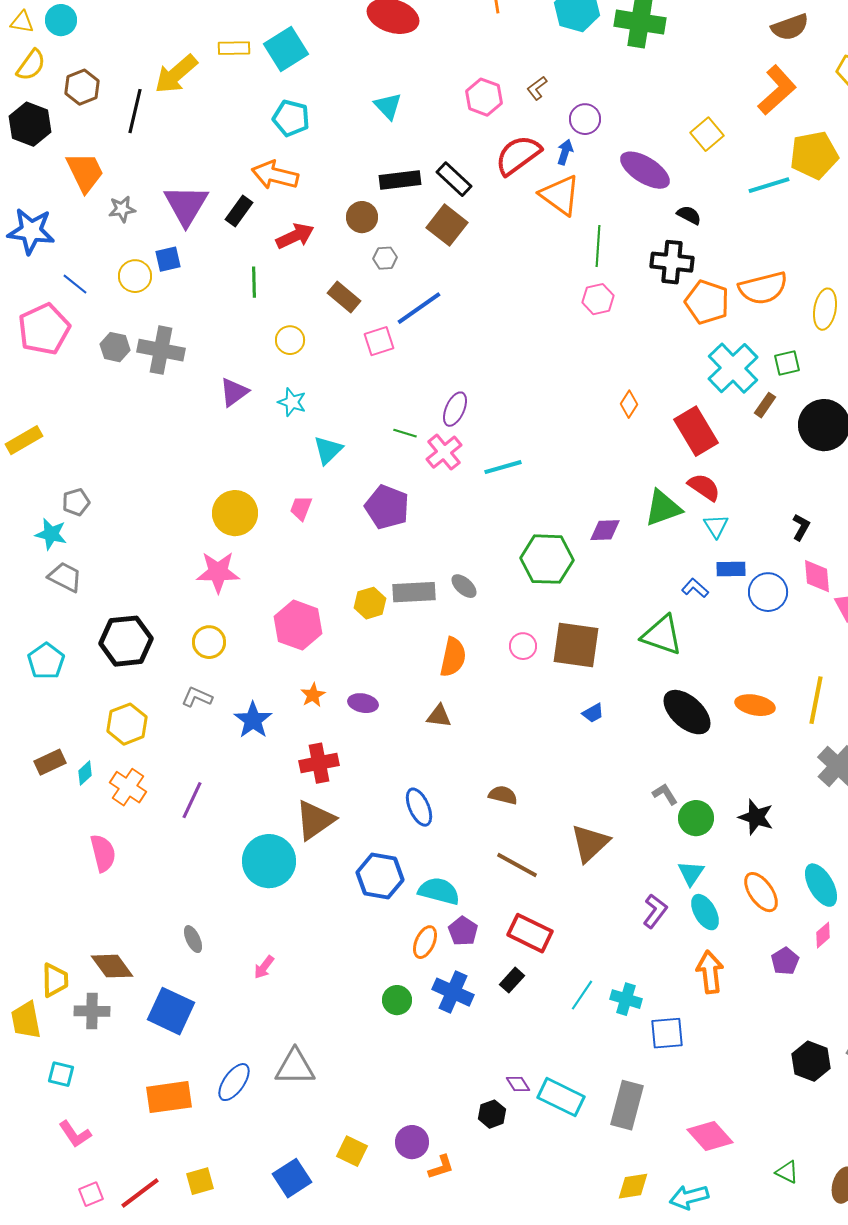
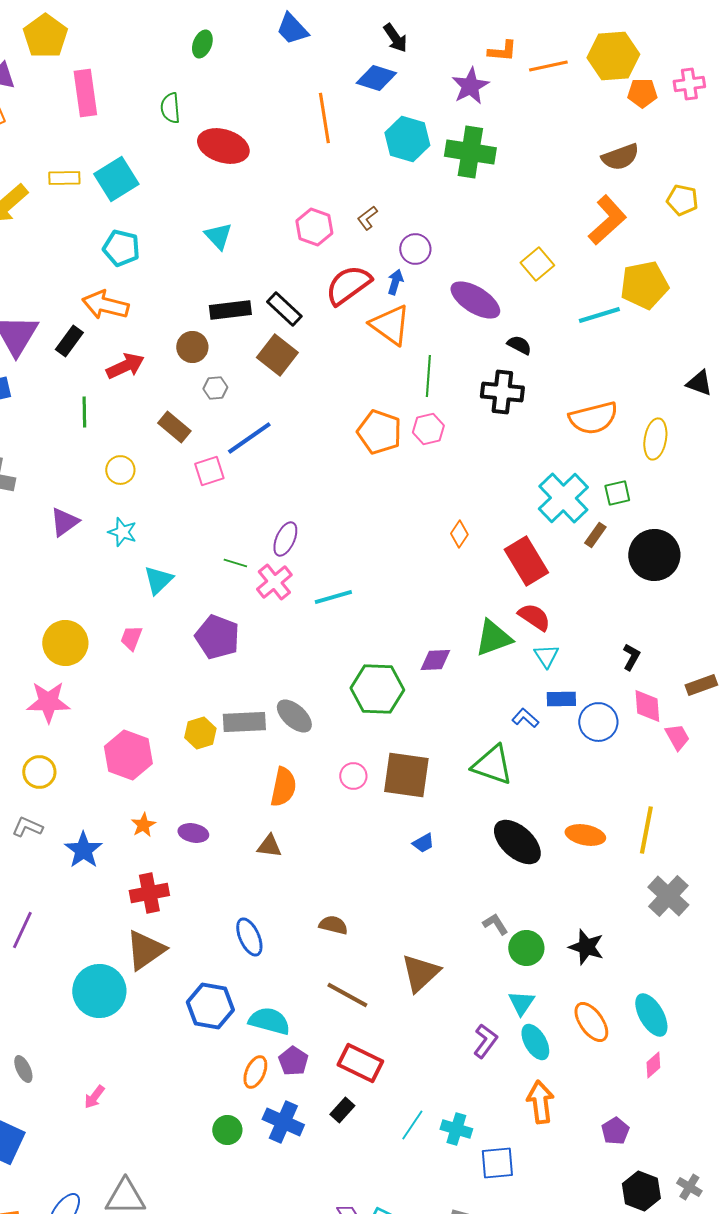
orange pentagon: (707, 302) -> (379, 432), moved
gray ellipse: (464, 586) -> (294, 716), size x1.4
purple pentagon: (785, 961) -> (615, 1131), moved

